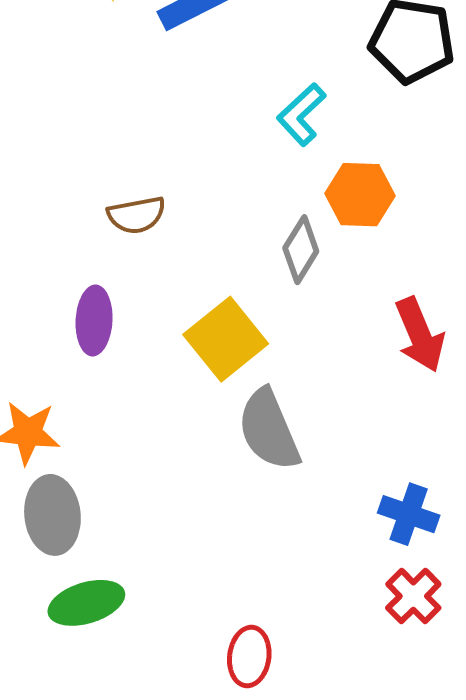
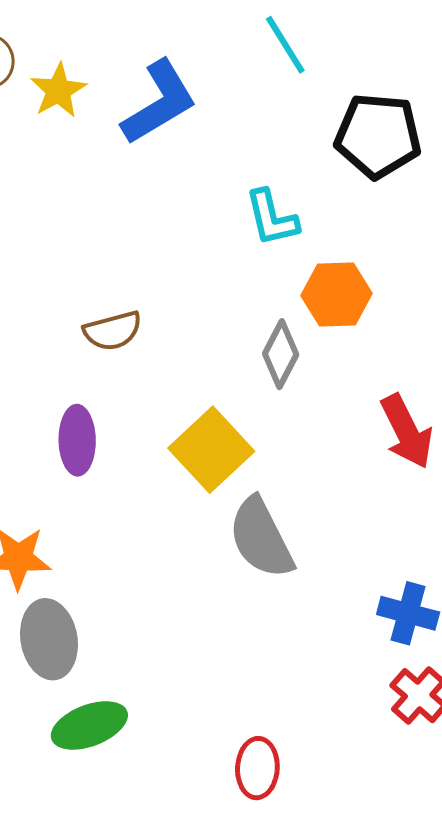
cyan L-shape: (301, 114) -> (272, 218), turned -56

